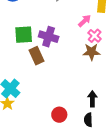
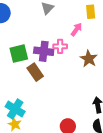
pink cross: (95, 36) -> (60, 46), moved, turned -32
brown star: (91, 52) -> (89, 59), turned -30

